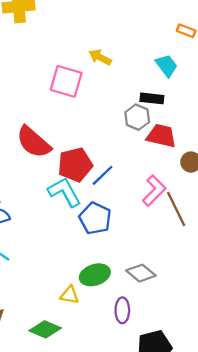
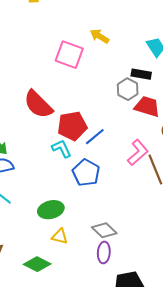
cyan L-shape: (64, 192) -> (62, 149), size x0.7
gray diamond: (141, 273) -> (104, 230), moved
green ellipse: (95, 275) -> (51, 210), moved

